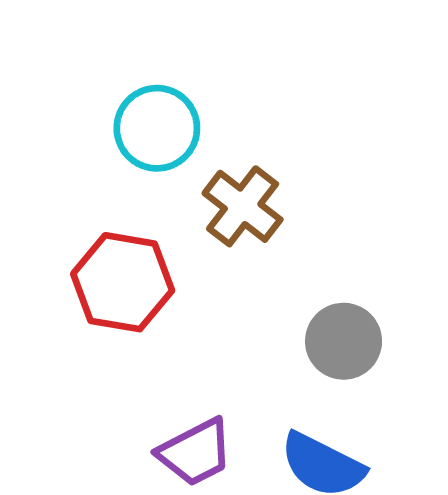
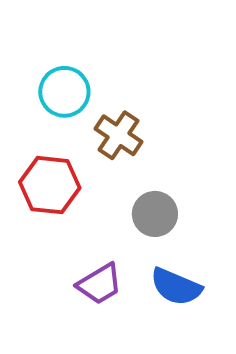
gray circle: (344, 341) -> (155, 214), moved

